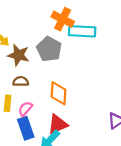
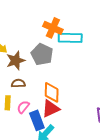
brown star: (18, 55) -> (16, 61), turned -30
red triangle: (58, 124) -> (51, 109), moved
blue rectangle: (26, 128) -> (37, 120), moved

